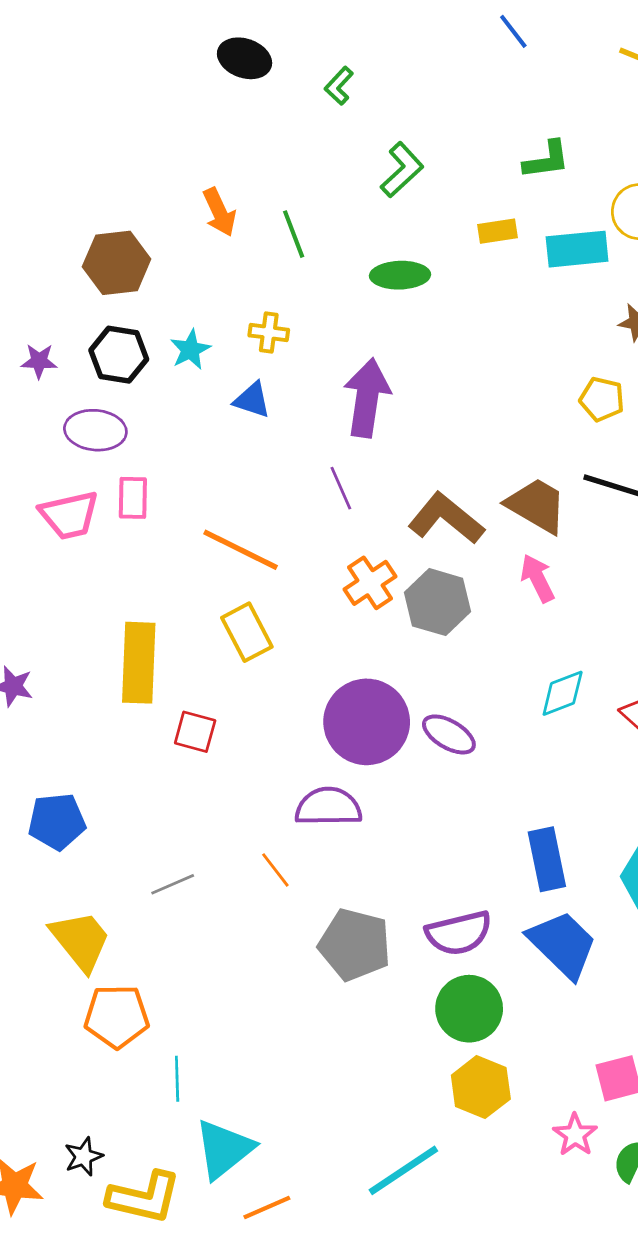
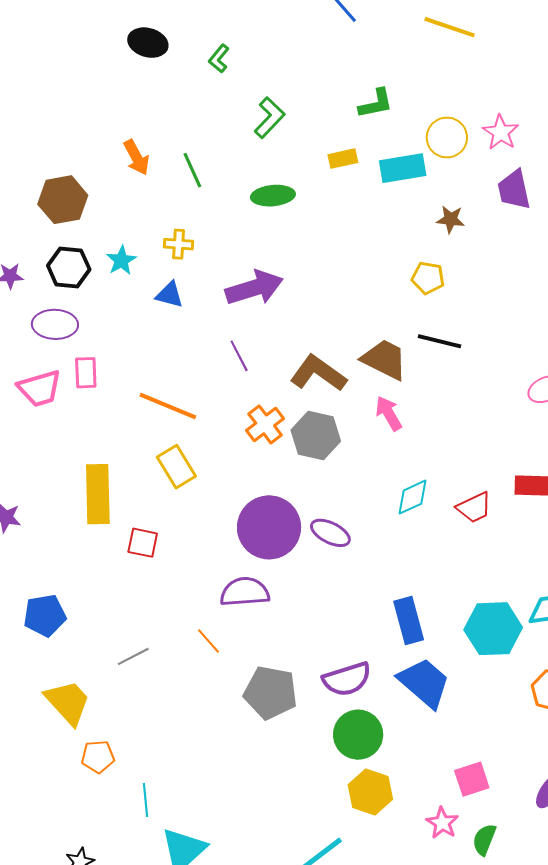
purple arrow: (367, 398) -> (254, 288), turned 68
orange pentagon: (117, 1016) -> (98, 757), size x0.7

